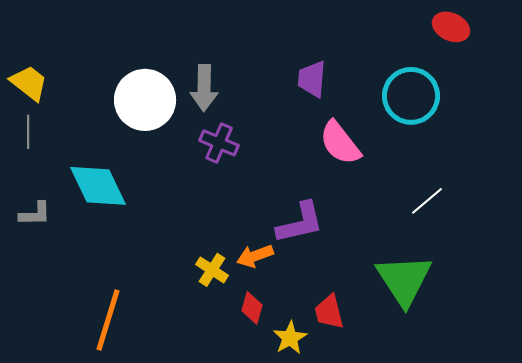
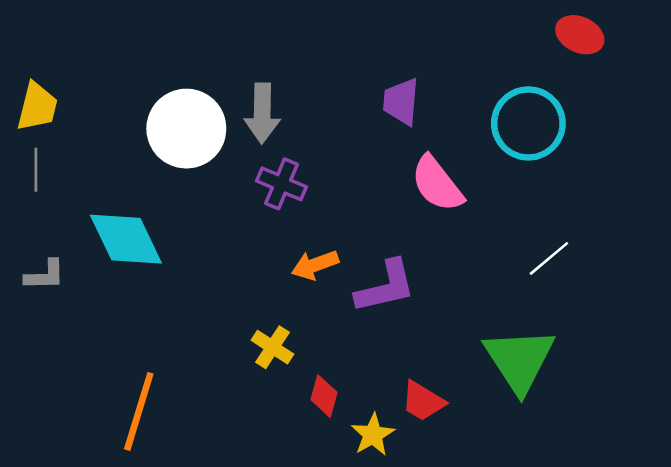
yellow trapezoid: (29, 83) -> (37, 107), turned 66
orange arrow: (255, 256) -> (315, 265), moved
red trapezoid: (329, 312) -> (423, 401), turned -45

